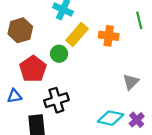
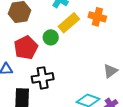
orange cross: (109, 36) -> (97, 17), moved

